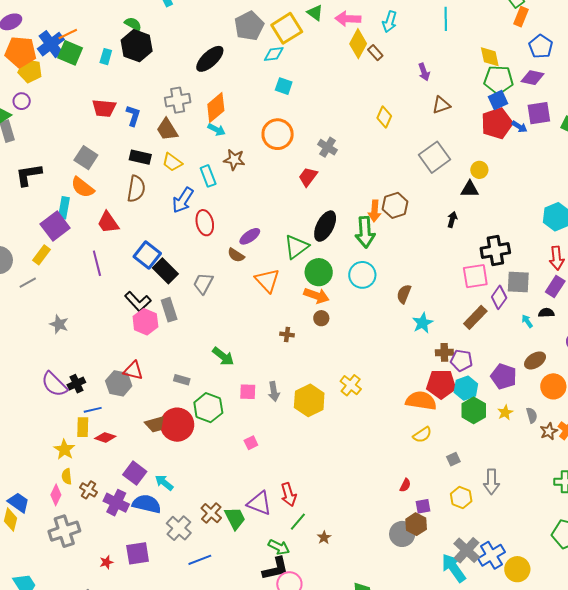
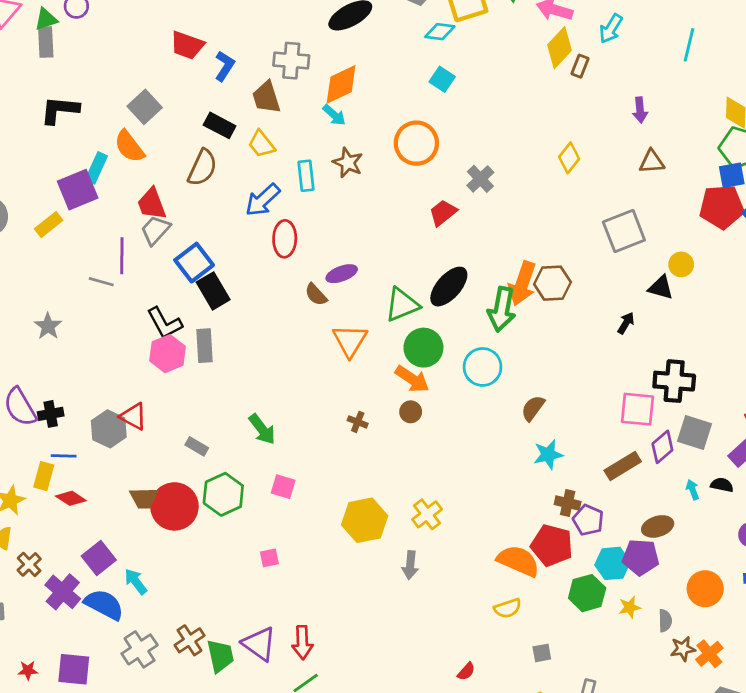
brown rectangle: (375, 53) -> (580, 66), turned 49
orange arrow: (375, 211) -> (522, 283), size x1.4
gray line: (28, 283) -> (101, 282), moved, turned 30
gray trapezoid: (203, 283) -> (155, 230), moved
brown ellipse: (535, 360) -> (658, 526), moved
purple pentagon: (504, 376) -> (641, 557), turned -30
cyan hexagon: (466, 388) -> (613, 563), moved
gray arrow: (274, 392) -> (410, 565), moved

